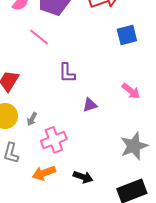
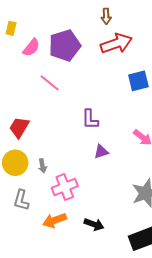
purple L-shape: (67, 73) -> (90, 119), moved
gray arrow: (32, 119) -> (42, 166), turned -40

